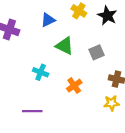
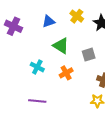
orange cross: (74, 86) -> (66, 73), moved
purple line: (32, 111) -> (37, 101), moved

